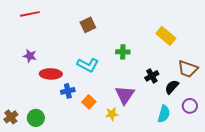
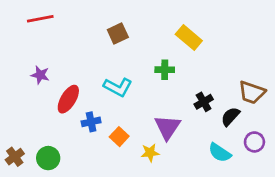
yellow rectangle: (166, 36) -> (189, 37), moved
red ellipse: (51, 74) -> (68, 99), turned -60
cyan semicircle: (164, 114) -> (220, 153), turned 108

